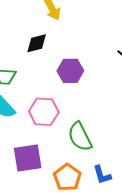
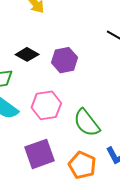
black diamond: (37, 43) -> (27, 54), moved, turned 55

